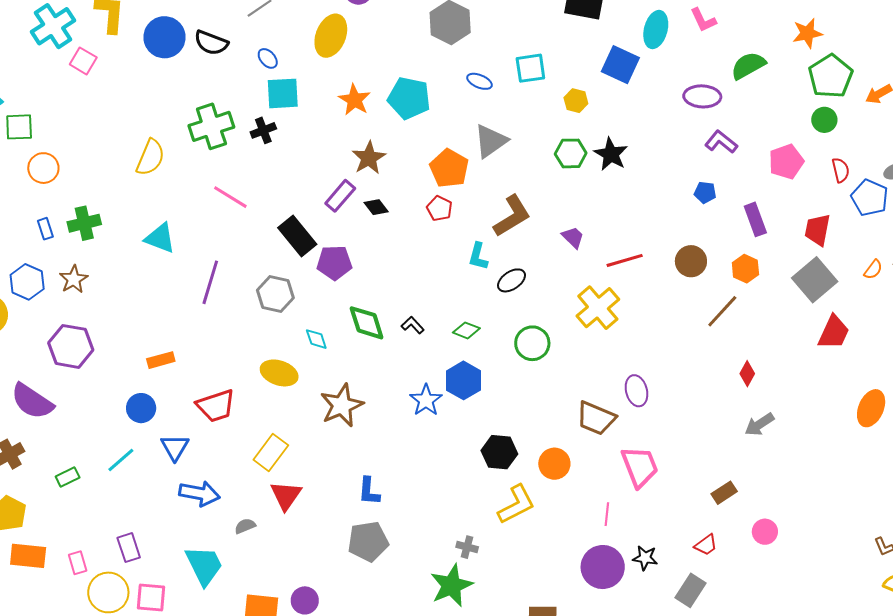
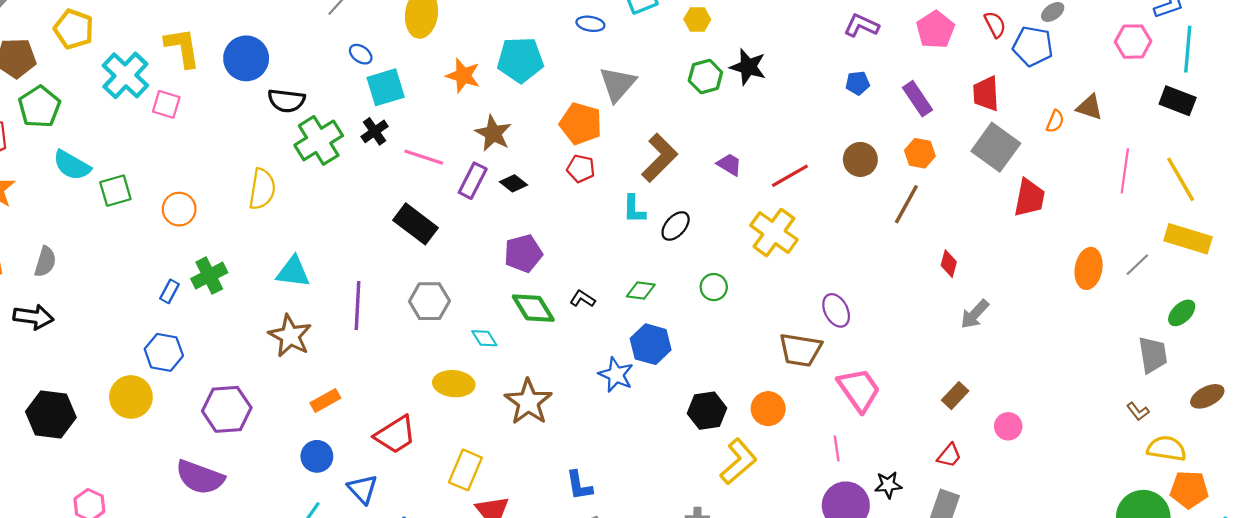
black semicircle: (211, 43) -> (286, 101), moved
orange circle: (43, 168) -> (179, 209), moved
pink line: (230, 197) -> (424, 157), moved
blue rectangle: (45, 229) -> (169, 291), turned 60
black rectangle: (297, 236) -> (416, 224), moved
purple pentagon: (334, 263) -> (523, 253), moved
brown star: (74, 279) -> (290, 336), moved, size x1.4
green circle: (532, 343) -> (714, 287), size x0.7

